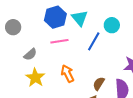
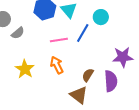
pink line: (59, 41) -> (59, 40), moved
gray semicircle: (30, 54) -> (18, 33), moved

